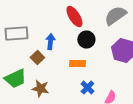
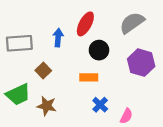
red ellipse: (74, 16) -> (85, 24), turned 60
blue arrow: (50, 42) -> (58, 38), moved

